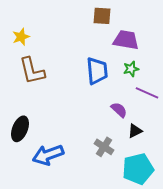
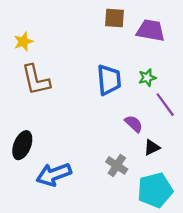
purple trapezoid: (126, 40) -> (151, 30), moved
purple line: (147, 93) -> (165, 105), turned 30

